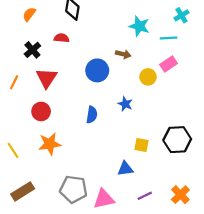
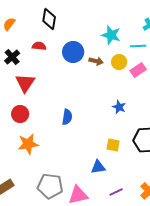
blue circle: (97, 70) -> (73, 52), moved
yellow circle: (148, 77) -> (119, 62), moved
blue star: (125, 104) -> (119, 107), moved

